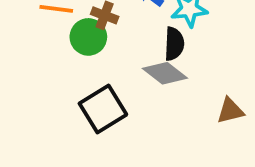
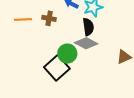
green circle: (88, 37) -> (67, 54), moved

